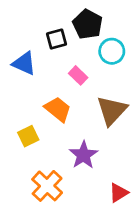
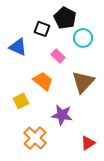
black square: (57, 39) -> (42, 29), turned 35
purple star: (83, 155) -> (62, 115), turned -30

